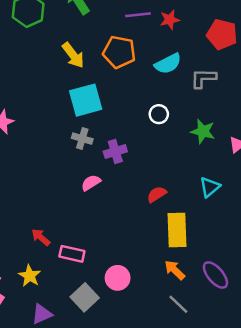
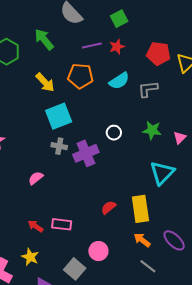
white circle: (159, 114) -> (114, 133), moved
purple cross: (115, 151) -> (86, 153), size x1.4
pink semicircle: (91, 183) -> (36, 178), moved
cyan triangle: (210, 187) -> (162, 173), size x1.5
red semicircle: (157, 194) -> (108, 207), moved
pink rectangle: (72, 254) -> (62, 224), moved

